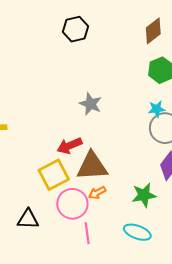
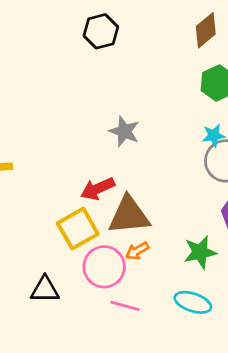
pink line: (87, 233) -> (125, 306), turned -65

